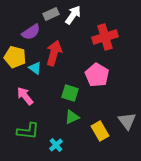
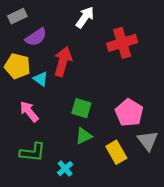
gray rectangle: (51, 14) -> (17, 16), moved
pink pentagon: (97, 75) -> (129, 113), moved

